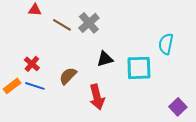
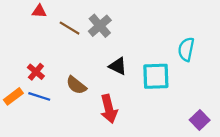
black triangle: (105, 59) -> (118, 66), turned 42
brown semicircle: (68, 76) -> (76, 85), turned -96

